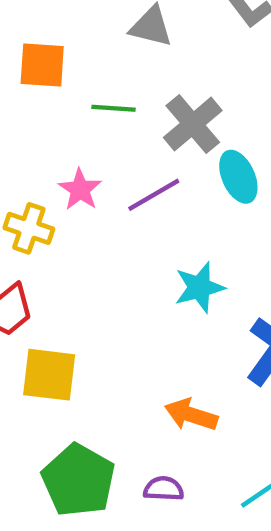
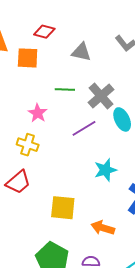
orange square: (42, 65) -> (28, 58), moved
pink star: (80, 190) -> (38, 113), moved
yellow square: (49, 375) -> (63, 208), moved

